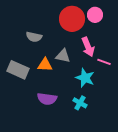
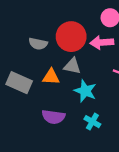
red circle: (72, 19) -> (71, 37), moved
pink arrow: (88, 47) -> (102, 42), moved, turned 108
cyan star: (85, 78) -> (85, 91), moved

